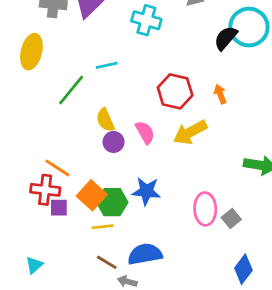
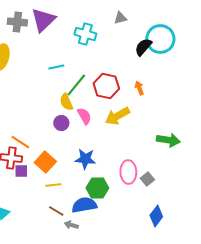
green line: (71, 90) -> (76, 85), moved
yellow semicircle: (105, 120) -> (66, 102), moved
green hexagon: (112, 202) -> (97, 188), moved

